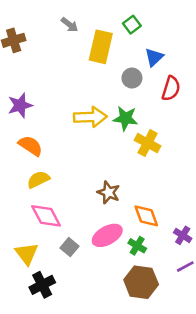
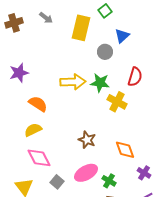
gray arrow: (70, 25) -> (46, 18), moved
red semicircle: (171, 88) -> (135, 77), moved
orange semicircle: (30, 146) -> (38, 104), moved
orange diamond: (146, 216) -> (125, 150), moved

